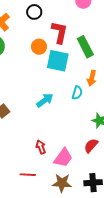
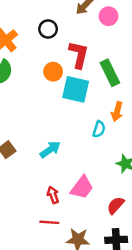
cyan arrow: (45, 100) -> (50, 150), moved
red semicircle: (91, 146) -> (116, 205), moved
pink trapezoid: (63, 158) -> (82, 187), moved
red line: (28, 175) -> (49, 222), moved

